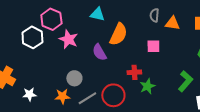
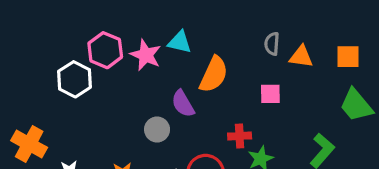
pink star: (68, 39) -> (146, 55), moved
gray circle: (74, 78) -> (157, 129), moved

